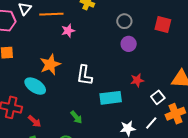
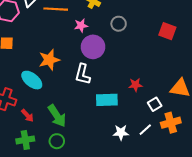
gray circle: (124, 21) -> (119, 24), moved
pink star: (68, 31) -> (81, 25), moved
purple circle: (129, 44) -> (93, 47), moved, size x1.5
green arrow: (76, 117) -> (57, 116), moved, size x1.6

